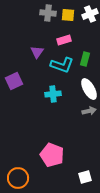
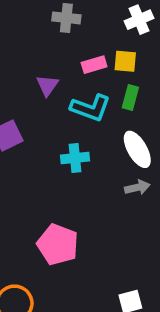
yellow square: (68, 15) -> (125, 61), moved
pink pentagon: (52, 155) -> (58, 244), moved

